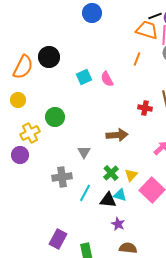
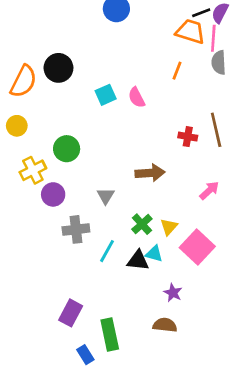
purple circle: (20, 155) -> (53, 194), moved
purple star: (118, 224) -> (173, 293), moved

